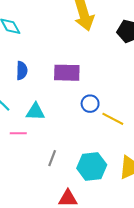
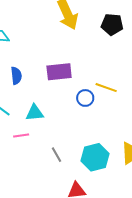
yellow line: (113, 119) -> (106, 88), moved
gray line: (52, 158) -> (56, 155), turned -42

